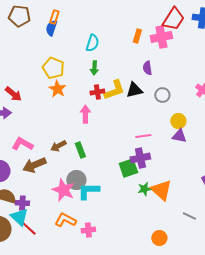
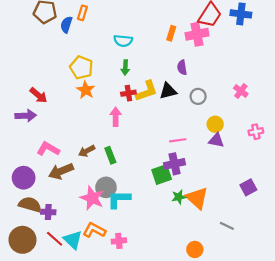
blue semicircle: (51, 28) -> (66, 25), moved
cyan semicircle: (92, 43) -> (123, 41), turned 78
cyan triangle: (19, 217) -> (73, 240), moved

